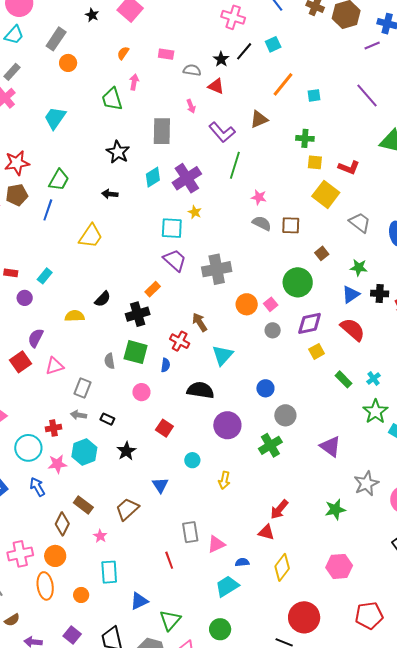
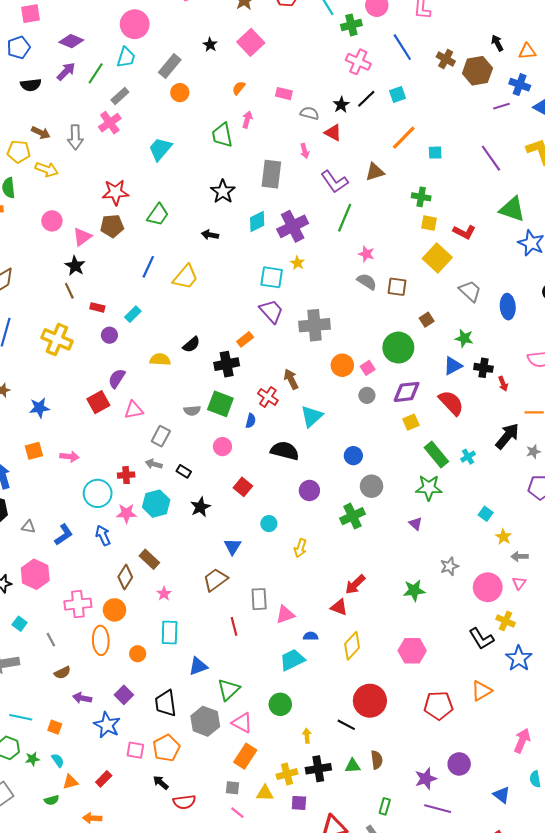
cyan trapezoid: (14, 35) -> (126, 57), turned -30
blue line: (48, 210) -> (148, 267), moved
gray semicircle: (110, 361) -> (192, 411), turned -91
green rectangle: (344, 379) -> (436, 454), size x1.4
green star: (375, 412) -> (429, 488), moved, turned 30
purple circle: (227, 425) -> (309, 490), size x0.7
purple triangle: (330, 446) -> (416, 524), size x0.6
gray star: (366, 483) -> (449, 566), size x0.7
brown trapezoid: (127, 509) -> (215, 580), moved

